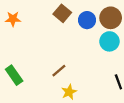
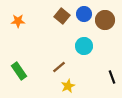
blue circle: (87, 20) -> (84, 14), moved
cyan circle: (109, 41) -> (84, 46), moved

